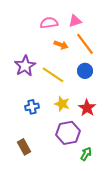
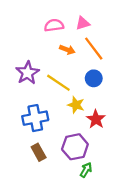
yellow star: (62, 104) -> (76, 105), moved
blue cross: (32, 107) -> (35, 118), size x1.6
brown rectangle: (24, 147) -> (39, 152), moved
green arrow: (86, 154) -> (86, 170), moved

